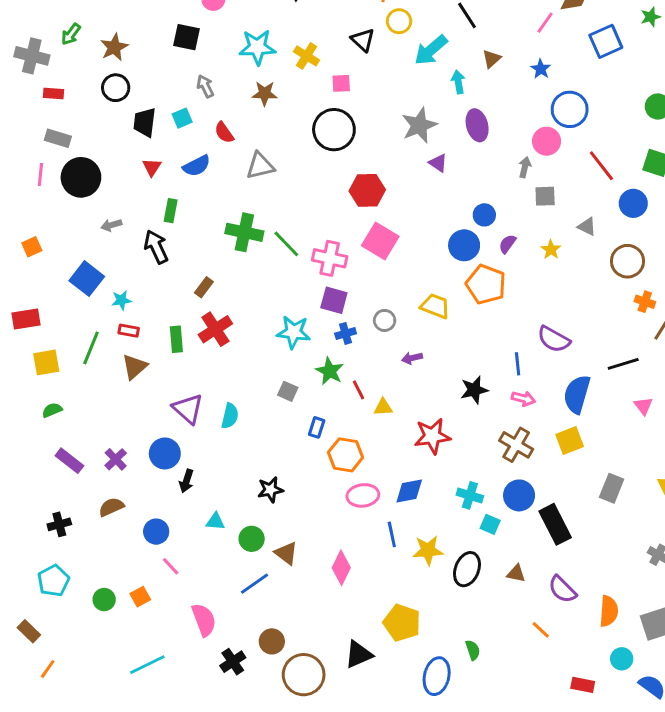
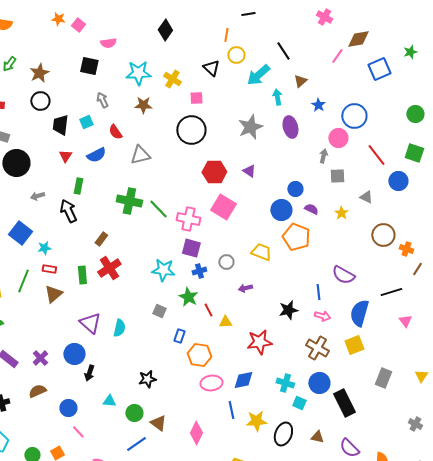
blue star: (541, 69) -> (318, 105), moved
purple triangle: (438, 163) -> (249, 171), moved
purple semicircle: (507, 244) -> (311, 209), turned 80
brown circle: (627, 261) -> (383, 235), moved

